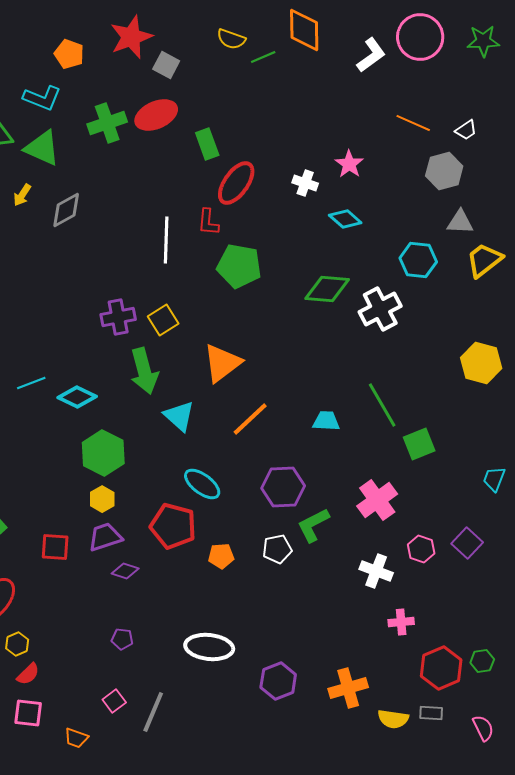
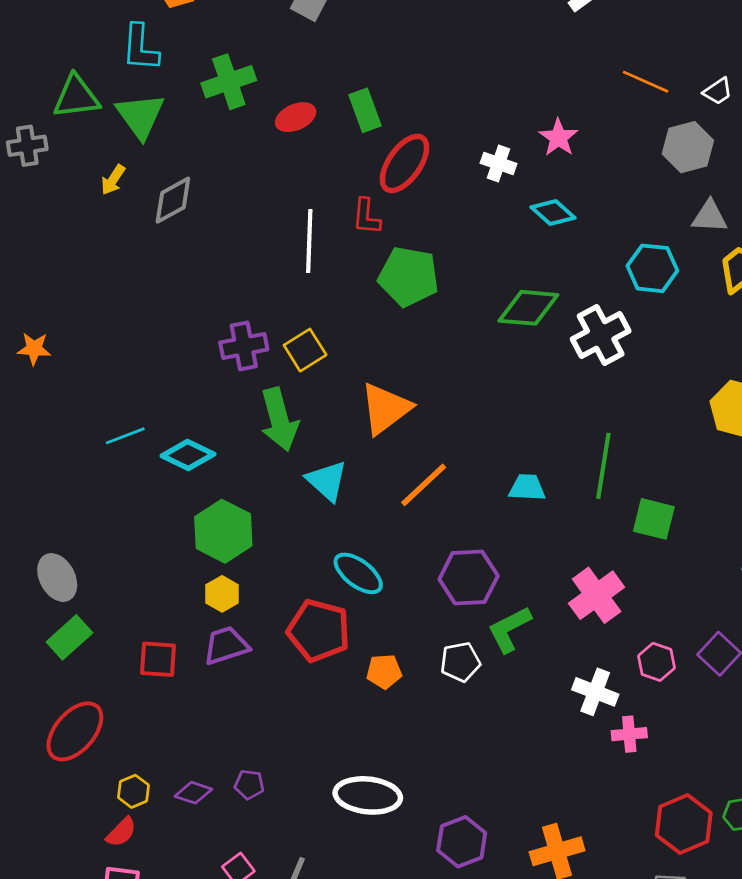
cyan L-shape: (42, 98) -> (140, 48), turned 72
red ellipse: (156, 115) -> (296, 117), moved, size x0.7
green triangle: (42, 148) -> (140, 116), turned 30
green line: (382, 405) -> (603, 466), turned 39
green square: (419, 444) -> (654, 519), turned 36
purple diamond: (125, 571) -> (193, 793), moved
pink cross: (401, 622) -> (629, 734), moved
yellow hexagon: (17, 644) -> (133, 791), moved

